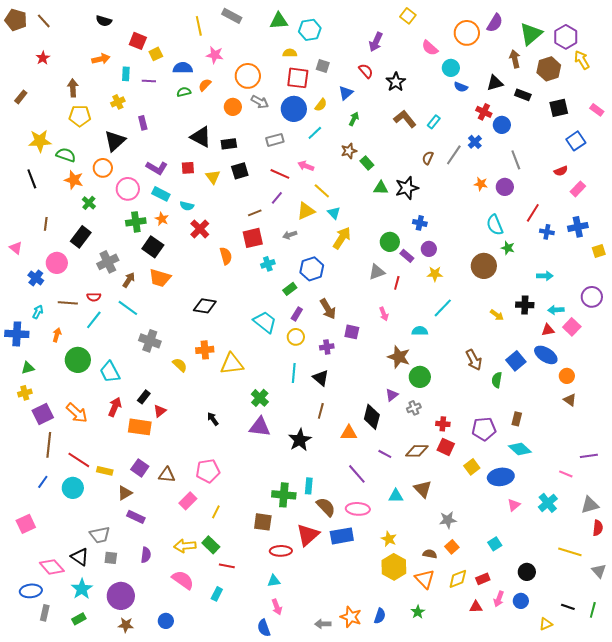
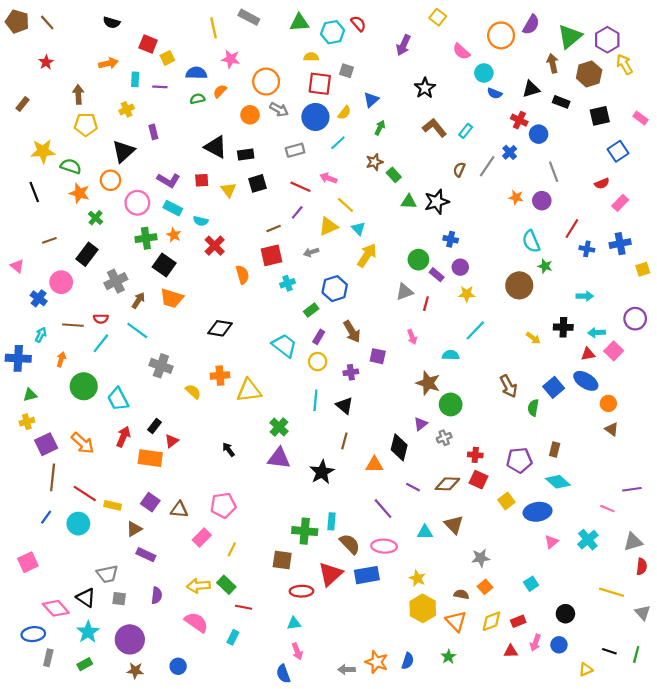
red semicircle: (366, 71) -> (358, 24), moved
brown line: (46, 224) -> (49, 240), turned 64

